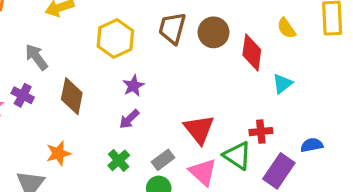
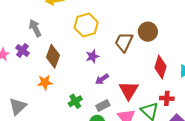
brown trapezoid: (172, 28) -> (124, 42), moved
red diamond: (252, 52) -> (161, 67), moved
purple arrow: (129, 119) -> (102, 79), moved
orange star: (58, 153) -> (45, 82), moved

